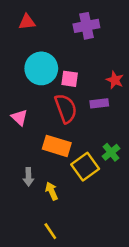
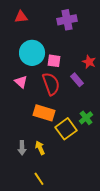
purple rectangle: (99, 103) -> (77, 80), turned 56
pink triangle: (19, 117) -> (21, 82), moved
gray arrow: (28, 177) -> (22, 148), moved

